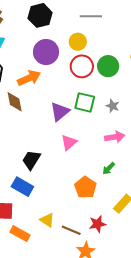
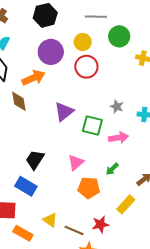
green circle: (108, 66) -> (119, 36), moved
green square: (85, 102) -> (92, 125), moved
pink triangle: (69, 142) -> (76, 162), moved
orange pentagon: (85, 187) -> (89, 188), turned -30

